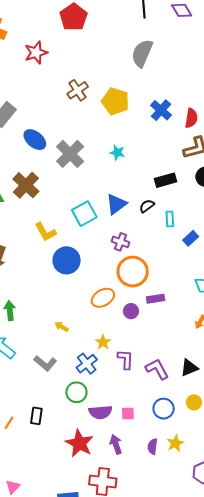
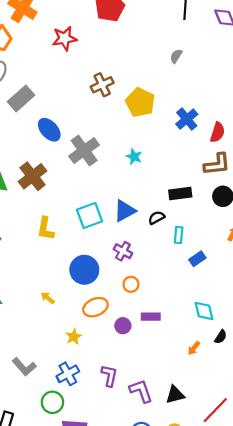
gray semicircle: (142, 53) -> (176, 56), size x0.5
yellow L-shape: (45, 232) -> (46, 229), turned 30
blue circle: (67, 260) -> (84, 270), moved
orange circle: (133, 272) -> (131, 284), size x0.5
yellow arrow: (61, 327) -> (48, 298), moved
yellow star: (103, 342) -> (74, 337), moved

